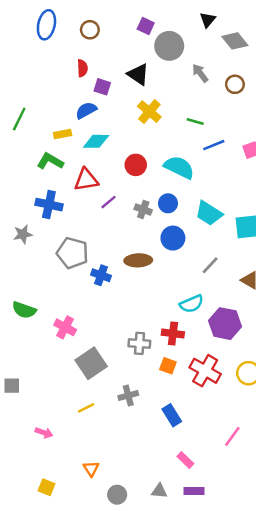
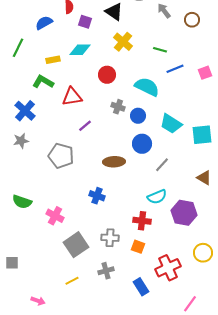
blue semicircle: (86, 110) -> (44, 23), moved
cyan diamond: (96, 141) -> (80, 50), moved
red circle: (136, 165) -> (107, 75), moved
purple line: (108, 202) -> (85, 126), moved
blue cross: (49, 205) -> (25, 111), moved, turned 30
gray cross: (143, 210) -> (118, 107), moved
gray line: (210, 265) -> (162, 165), moved
blue cross: (101, 275) -> (97, 196), moved
gray cross: (139, 343) -> (110, 238), moved
red cross: (205, 371) -> (168, 268), moved, turned 35

